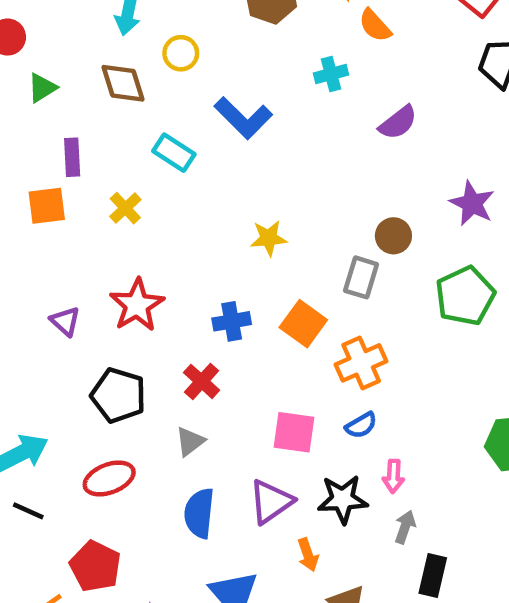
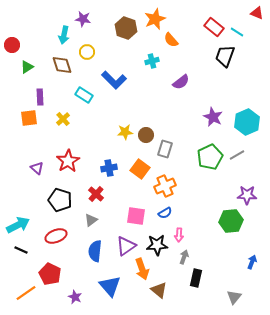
brown circle: (393, 236) -> (146, 135), moved
orange arrow: (308, 555) -> (142, 269), size x1.5

